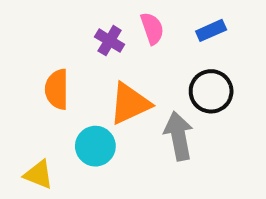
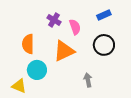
pink semicircle: (152, 28) -> (75, 27), moved
gray arrow: (179, 136) -> (88, 80), moved, size x0.6
cyan circle: (95, 146) -> (37, 70), moved

